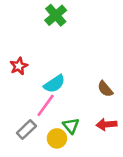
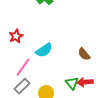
pink line: (46, 105) -> (23, 67), moved
green triangle: (71, 126) -> (72, 83), moved

